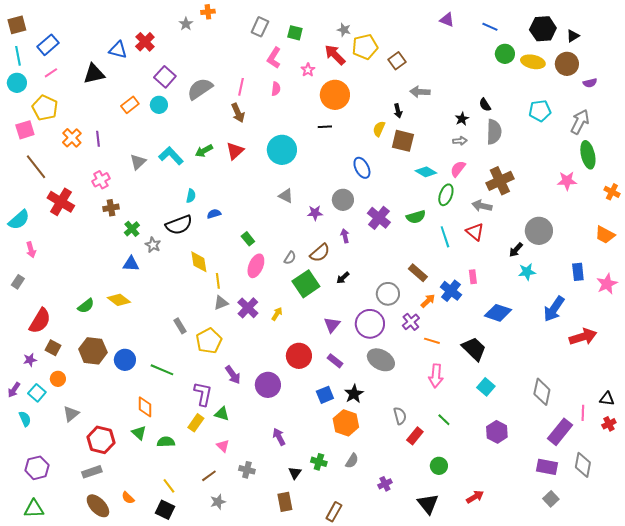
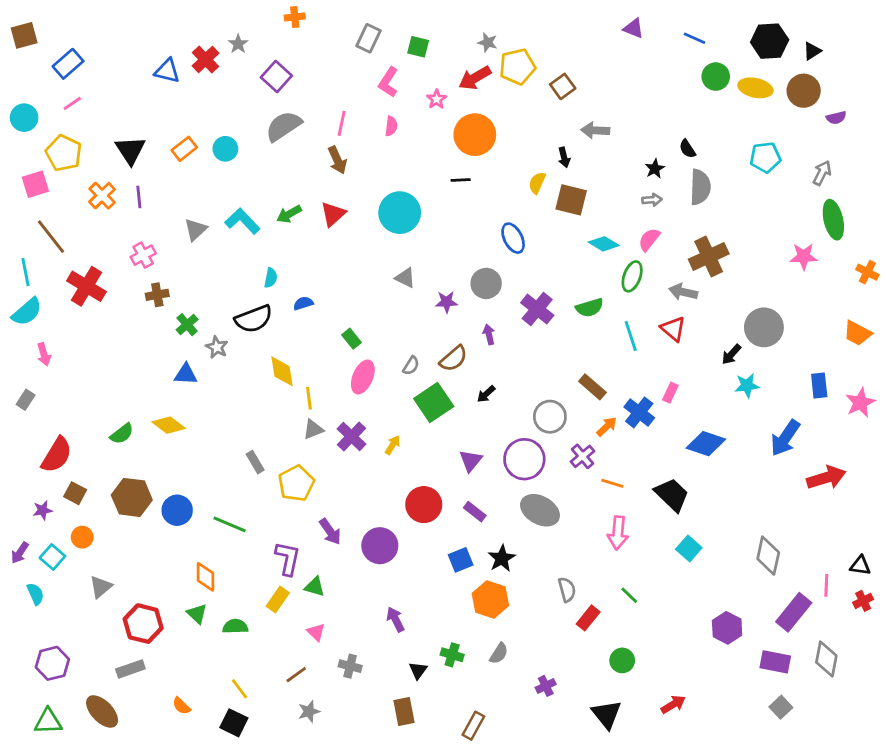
gray star: (186, 24) -> (238, 44), moved
red arrow: (335, 55) -> (475, 78), turned -75
cyan line: (18, 56) -> (26, 272), moved
black triangle: (94, 74) -> (130, 150), moved, turned -50
purple square: (165, 77) -> (276, 77), moved
gray arrow: (580, 122) -> (822, 173), size x0.7
pink rectangle: (473, 277) -> (670, 393), turned 32
purple hexagon: (497, 432) -> (727, 628), moved
brown ellipse: (98, 506) -> (102, 711), moved

